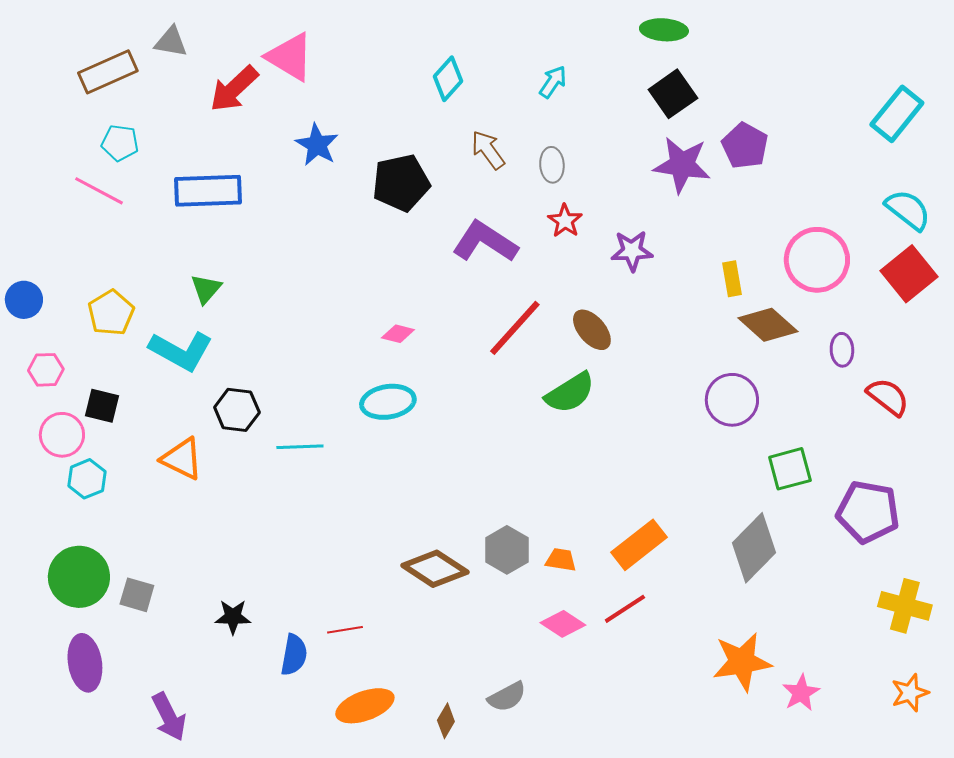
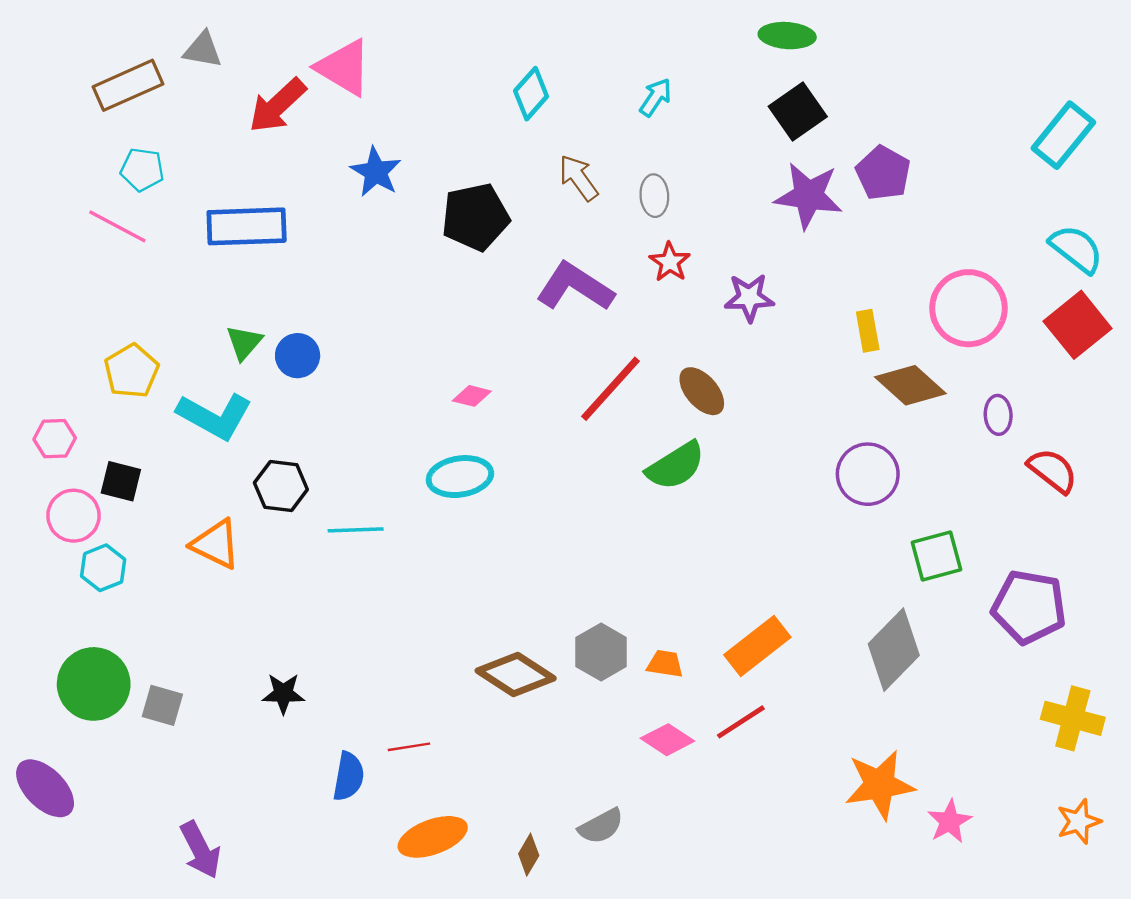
blue circle: (24, 300) -> (298, 356), moved
black star: (233, 617) -> (283, 693), moved
purple ellipse: (85, 663) -> (45, 788), moved, turned -36

